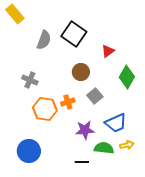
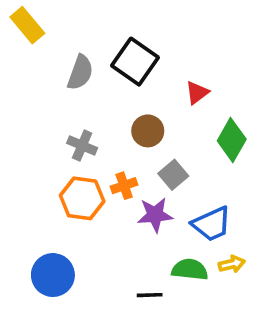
gray cross: (30, 80) -> (82, 145), moved
purple star: (85, 130) -> (155, 215), moved

